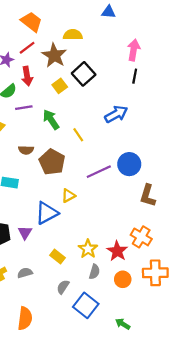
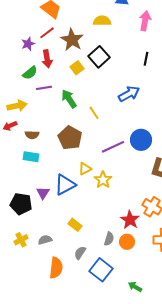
yellow semicircle: (73, 35) -> (102, 21), moved
pink arrow: (134, 50) -> (145, 21), moved
brown semicircle: (26, 150) -> (32, 135), moved
purple triangle: (25, 233) -> (43, 193), moved
yellow star: (88, 249) -> (103, 180), moved
orange circle: (123, 279) -> (127, 242), moved
orange semicircle: (25, 318) -> (56, 268), moved

